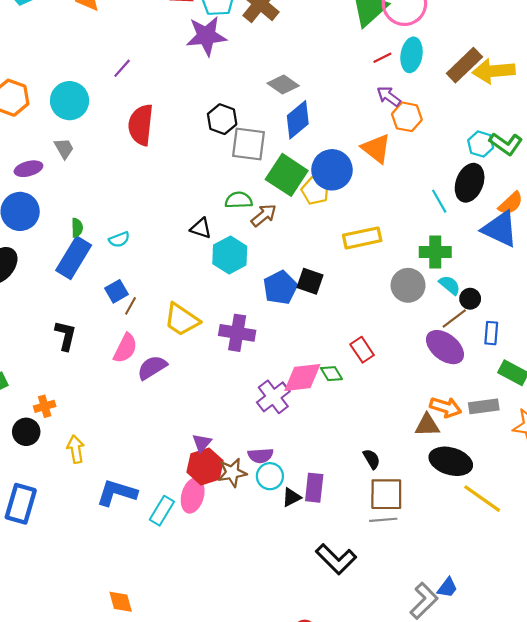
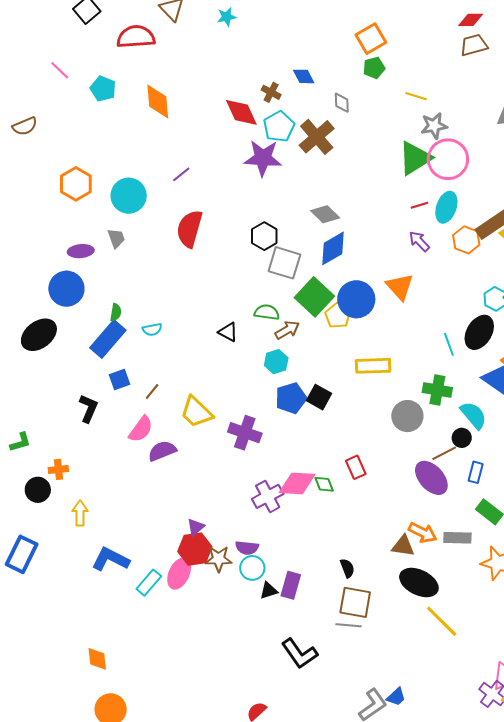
orange hexagon: (407, 117) -> (466, 240), moved
cyan hexagon: (230, 255) -> (276, 362), moved, size x0.7
cyan semicircle: (450, 285) -> (473, 415), moved, size x1.4
blue square: (116, 291) -> (119, 379), moved

